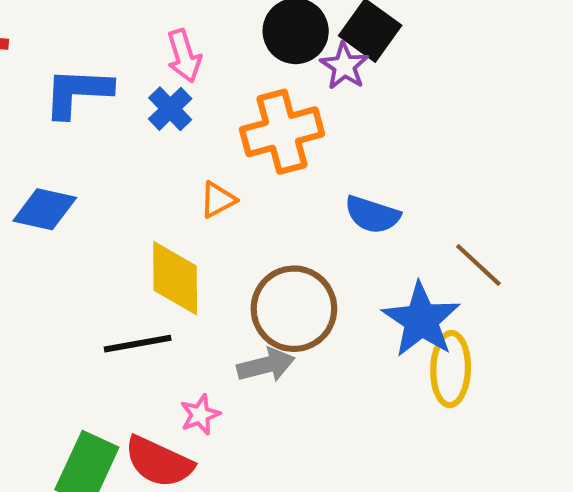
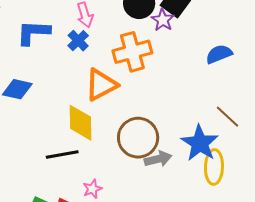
orange triangle: (218, 200) -> (101, 85), size x1.8
blue semicircle: (372, 215) -> (219, 54), moved, turned 140
gray arrow: (266, 365) -> (158, 159), moved

